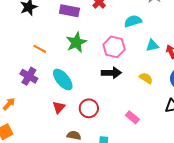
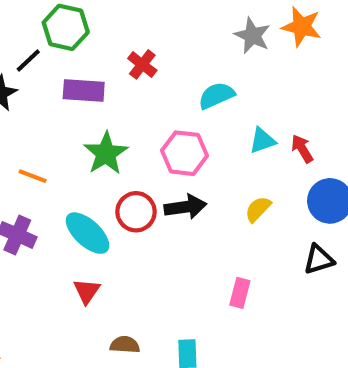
yellow semicircle: (146, 78) -> (258, 209), turned -72
red circle: (89, 108) -> (136, 212), moved
pink rectangle: (132, 117) -> (240, 293), turned 72

